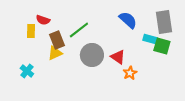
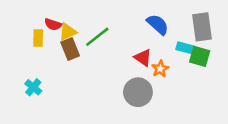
yellow triangle: (55, 53) -> (68, 32), moved
gray circle: (92, 55) -> (138, 92), moved
red triangle: (118, 57) -> (143, 58), moved
orange star: (130, 73) -> (160, 69), moved

